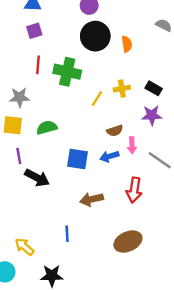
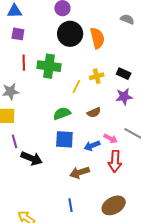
purple square: (34, 31) -> (18, 34), turned 32
orange semicircle: (127, 44) -> (97, 38), size x1.5
green semicircle: (47, 127) -> (62, 113), moved
pink arrow: (132, 145) -> (111, 139), moved, turned -56
blue arrow: (109, 156) -> (92, 146), moved
blue line: (67, 234) -> (71, 205), moved

